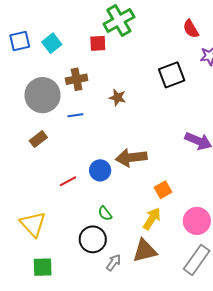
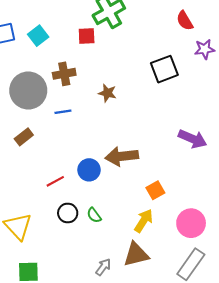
black circle: (93, 239) -> (68, 213), moved, size x0.7

